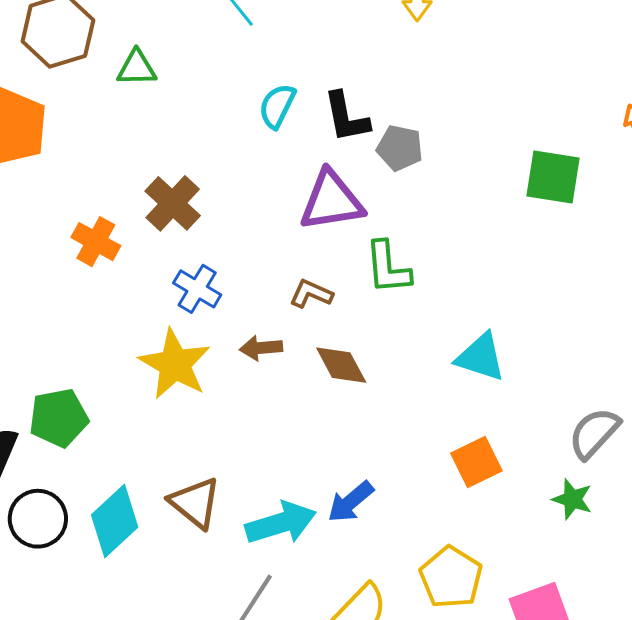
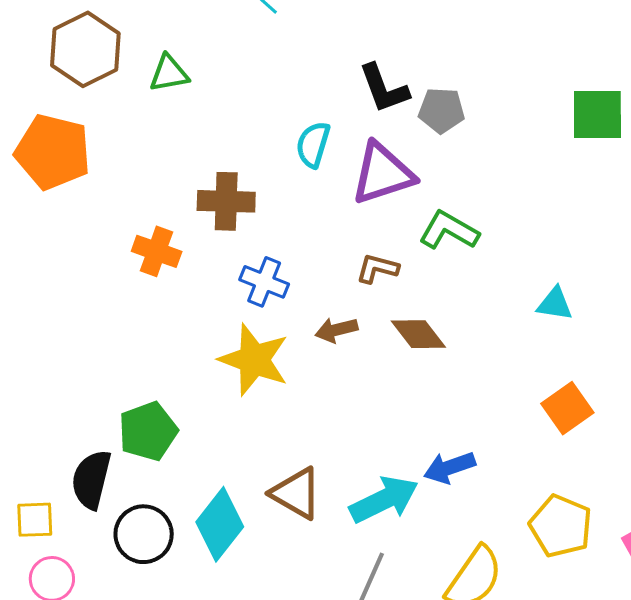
cyan semicircle: (277, 106) -> (313, 145), moved
brown cross: (173, 203) -> (226, 201), turned -32
green L-shape: (388, 268) -> (449, 230), turned 134
cyan triangle: (481, 357) -> (555, 304), size x0.7
blue arrow: (351, 502) -> (450, 467), turned 30

